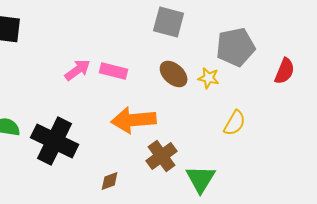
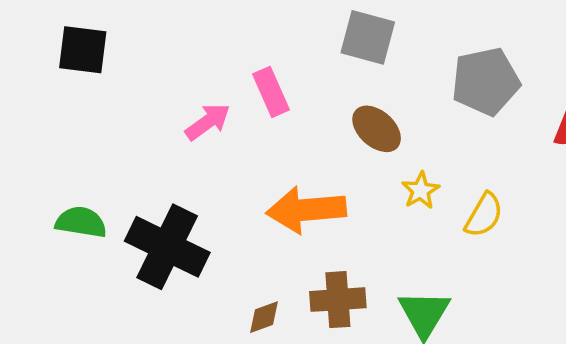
pink rectangle: (114, 71) -> (271, 92), moved, turned 52
yellow star: (209, 78) -> (421, 190), moved, turned 30
brown cross: (162, 156) -> (338, 300), moved, turned 32

